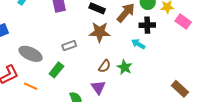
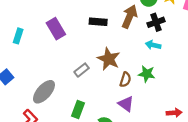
brown star: (100, 32) -> (109, 59), moved, turned -30
gray ellipse: (31, 54) -> (44, 92), turned -55
green rectangle: (56, 70) -> (78, 110), moved

